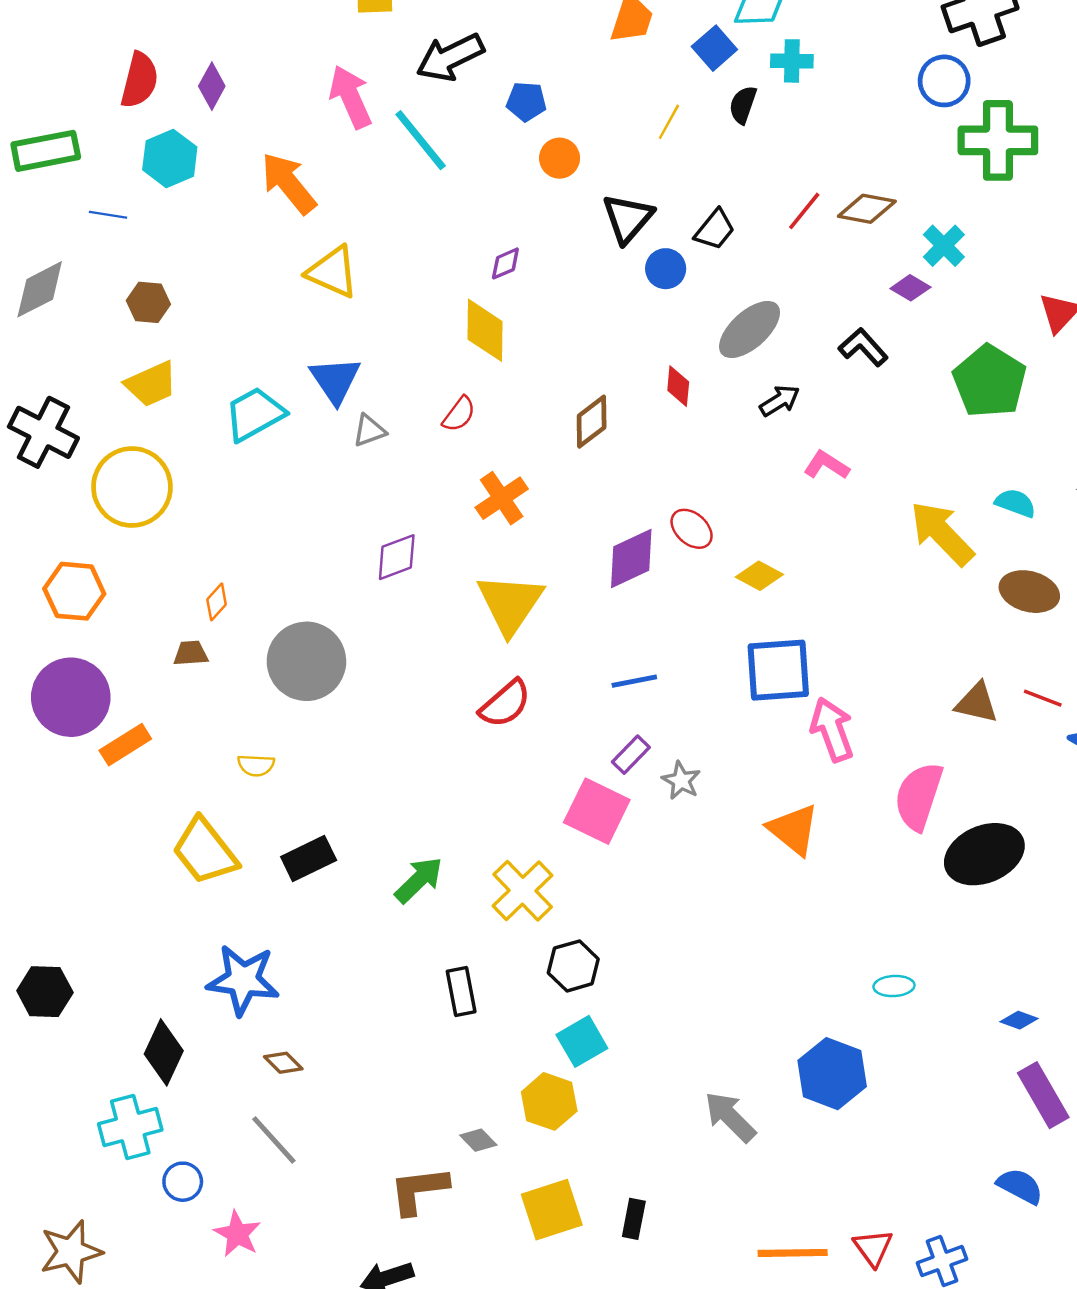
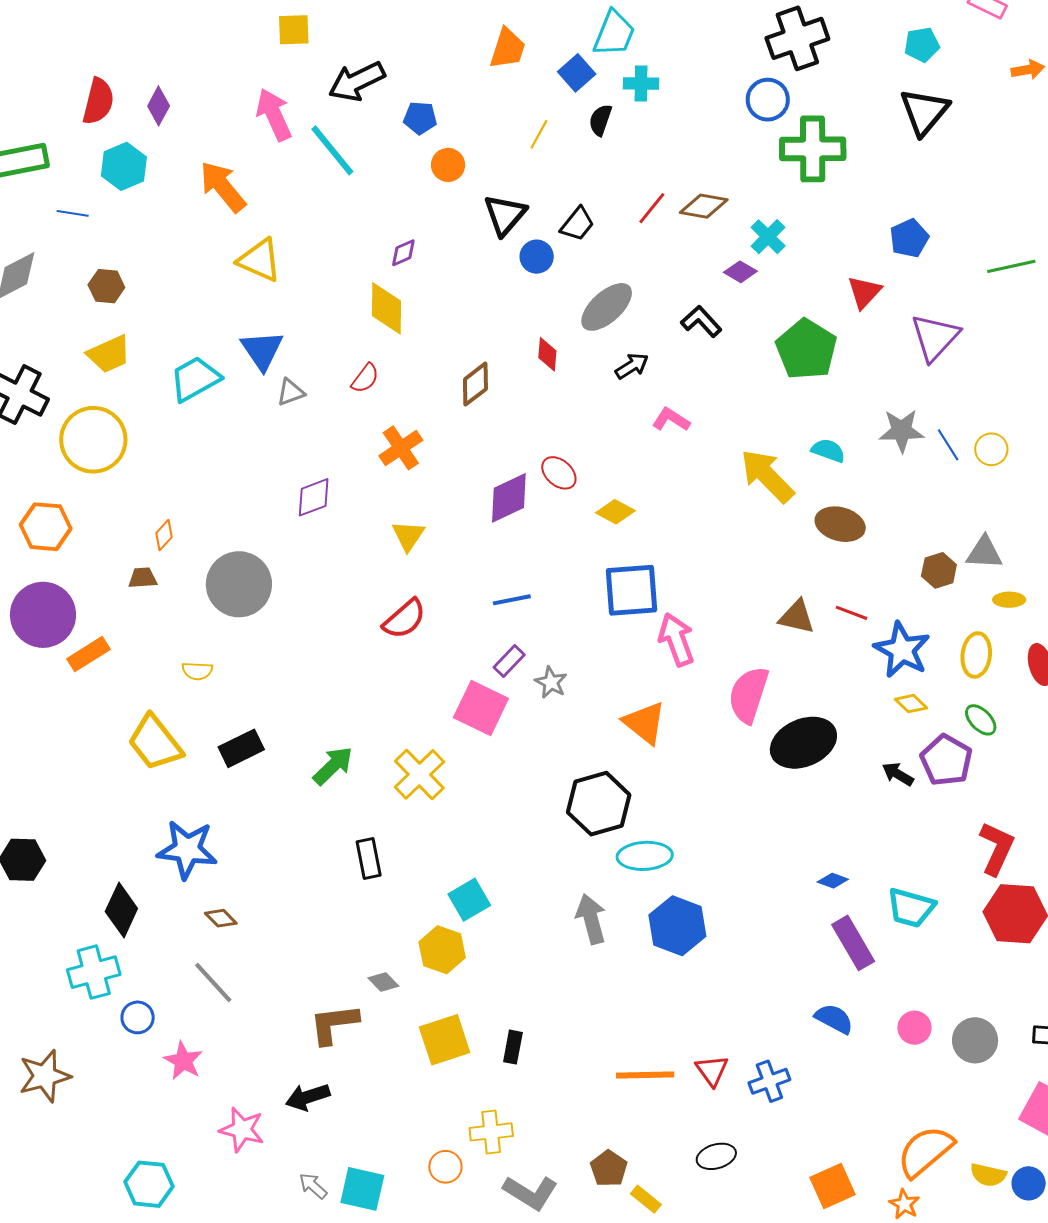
yellow triangle: (510, 604) -> (408, 536), size x0.6
black hexagon: (573, 966) -> (599, 804), moved, size x1.5
cyan ellipse: (894, 986) -> (645, 856), moved, size x1.6
gray arrow: (730, 1117) -> (591, 919), moved, turned 30

